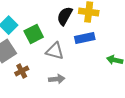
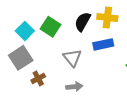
green square: (34, 34) -> (51, 27), moved, turned -30
gray triangle: (55, 51) -> (72, 58), turned 36

